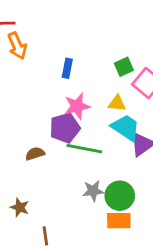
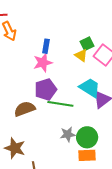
yellow triangle: (117, 103) -> (81, 55), moved, turned 32
pink star: (77, 106) -> (43, 63), moved
brown semicircle: (35, 154) -> (25, 109), size x1.5
brown star: (20, 207) -> (15, 148), size x1.5

